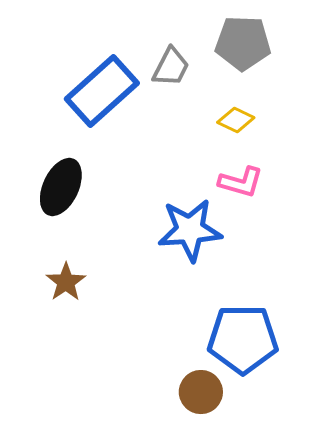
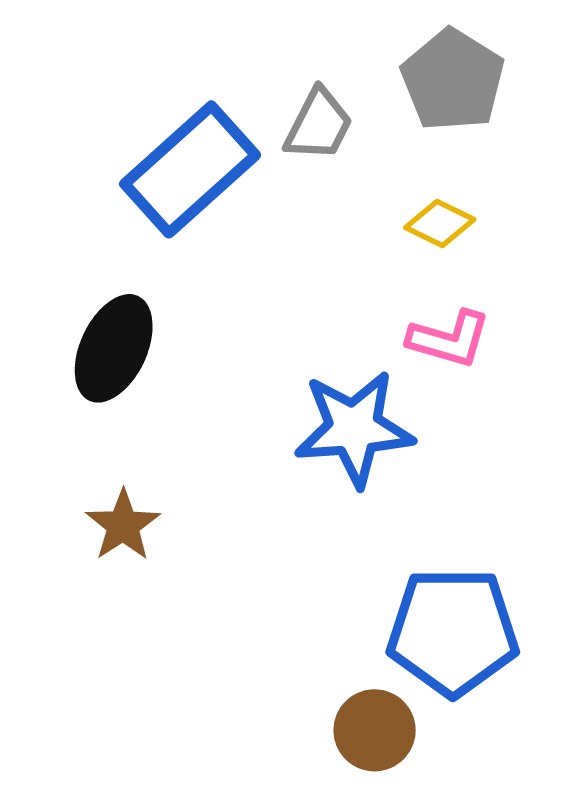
gray pentagon: (243, 43) -> (453, 80), turned 30

